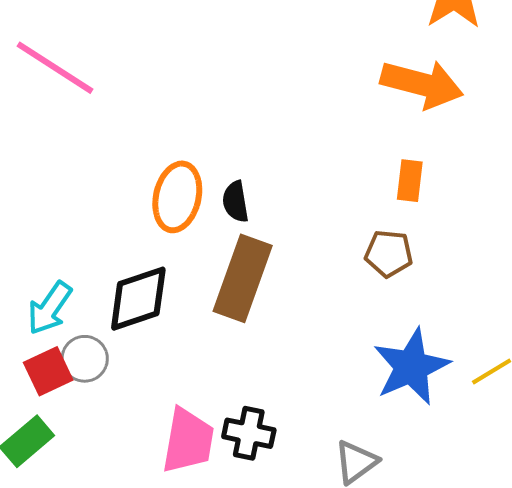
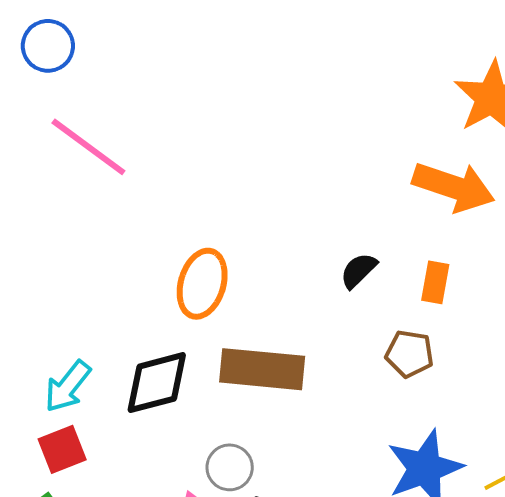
black semicircle: (236, 202) -> (358, 271), moved, turned 51
brown rectangle: (243, 278) -> (262, 369), turned 72
gray circle: (85, 359) -> (230, 467), moved

